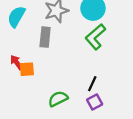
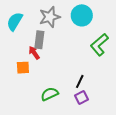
green L-shape: (95, 37) -> (99, 45), moved
red arrow: (17, 62) -> (34, 53), moved

